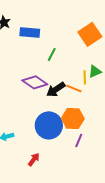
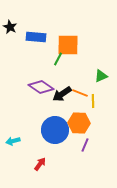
orange square: (90, 34) -> (68, 45), moved, turned 35
yellow line: (85, 77) -> (93, 101), moved

